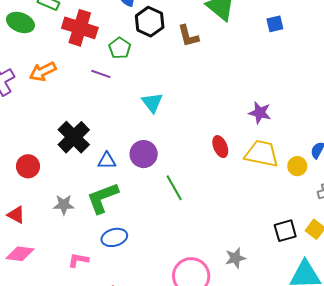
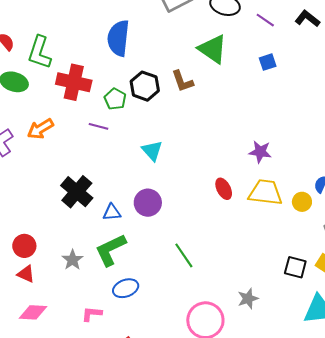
black hexagon: (150, 22) -> (145, 86), moved
red circle: (28, 166) -> (24, 246), moved
green line: (174, 188) -> (184, 255), moved
gray star: (64, 205) -> (73, 260), turned -30
black square: (285, 231) -> (295, 267), turned 35

